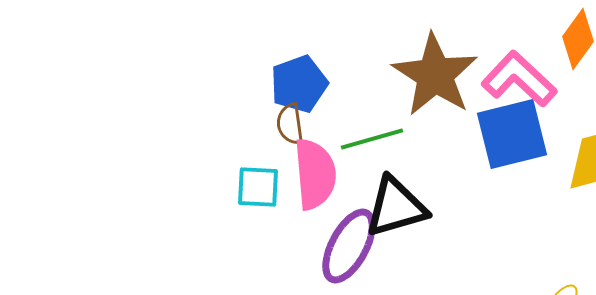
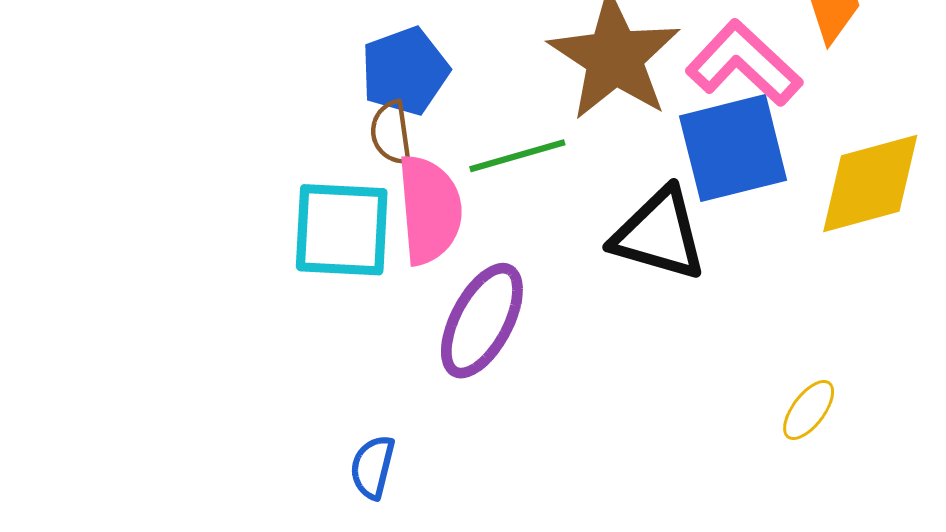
cyan square: (258, 187) -> (342, 230), size x1.5
black triangle: (396, 207) -> (659, 234), moved, turned 32

